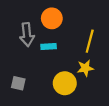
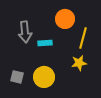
orange circle: (52, 18) -> (65, 19), moved
yellow circle: (65, 83) -> (44, 77), moved

